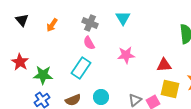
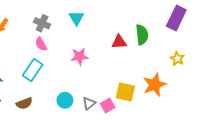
red triangle: (164, 65) -> (119, 42), moved
cyan circle: (101, 97) -> (65, 100), moved

